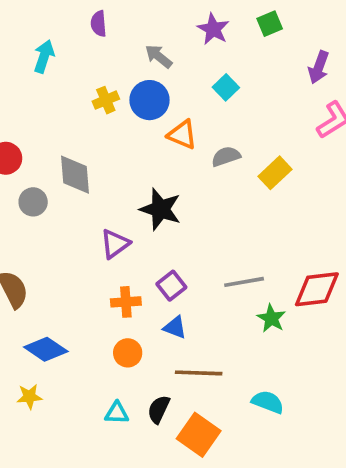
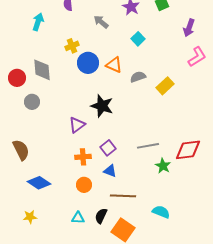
blue circle: (149, 100) -> (88, 63), moved
gray diamond: (75, 175) -> (42, 70), moved
yellow star: (29, 397) -> (30, 217), moved

